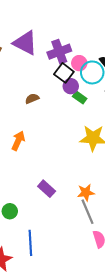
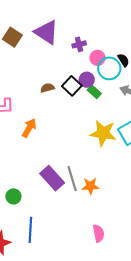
purple cross: (59, 52) -> (79, 44), size x0.6
black square: (64, 73) -> (72, 86), moved
purple rectangle: (47, 189) -> (52, 178), size x1.4
gray line: (88, 212) -> (72, 179), moved

